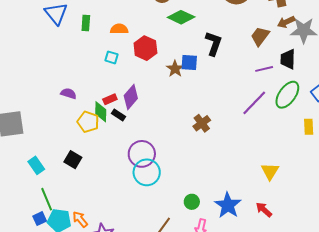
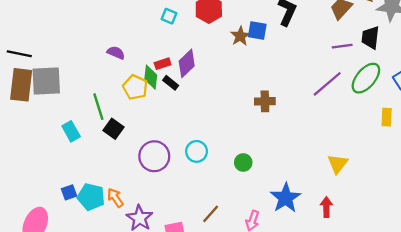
brown cross: (202, 123) -> (265, 101), turned 30
purple circle: (142, 154) -> (154, 156), moved
cyan circle: (147, 172) -> (197, 151), size x0.7
green line: (47, 199) -> (98, 107), moved
green circle: (192, 202) -> (243, 162), moved
red arrow: (264, 210) -> (326, 207), turned 42

